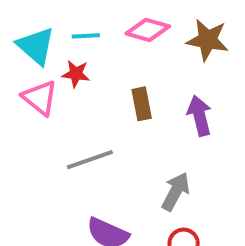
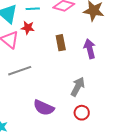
gray line: (90, 160) -> (20, 71), moved

